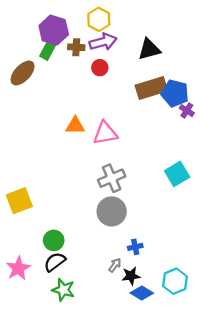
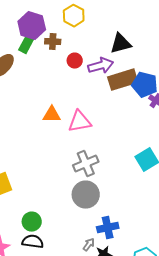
purple arrow: (103, 42) -> (101, 66), moved
blue cross: (135, 247) -> (108, 228), size x1.5
black semicircle: (55, 262) -> (33, 242), turned 45

